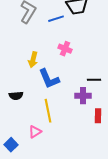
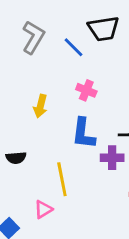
blue line: (56, 19) -> (73, 47), turned 63
blue L-shape: (49, 79) -> (83, 133), moved, turned 30

